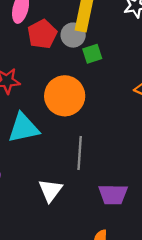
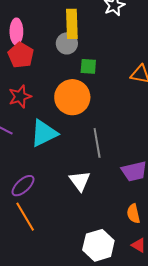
red pentagon: (42, 34) -> (21, 55), moved
green square: (92, 54) -> (88, 66), moved, turned 36

